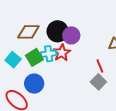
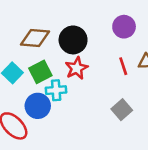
purple circle: (71, 35) -> (124, 27), moved
cyan cross: (49, 54) -> (56, 90), moved
red line: (100, 66) -> (123, 66), moved

